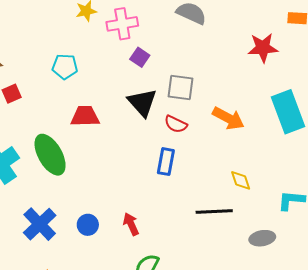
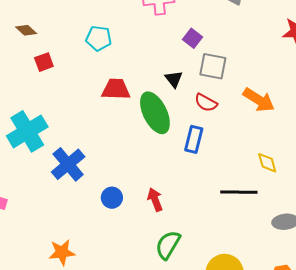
purple square: (140, 57) -> (193, 38), moved
black triangle: (142, 103) -> (174, 79), size x0.6
green ellipse: (50, 155) -> (155, 113), moved
blue cross: (40, 224) -> (68, 164), moved

